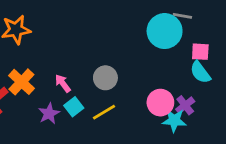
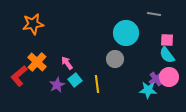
cyan circle: (165, 31) -> (126, 33), moved
gray circle: (105, 78) -> (115, 59), moved
pink circle: (160, 103) -> (169, 77), moved
yellow line: (104, 112) -> (97, 84), turned -66

